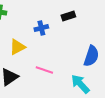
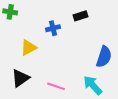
pink line: (44, 70) -> (56, 86), moved

